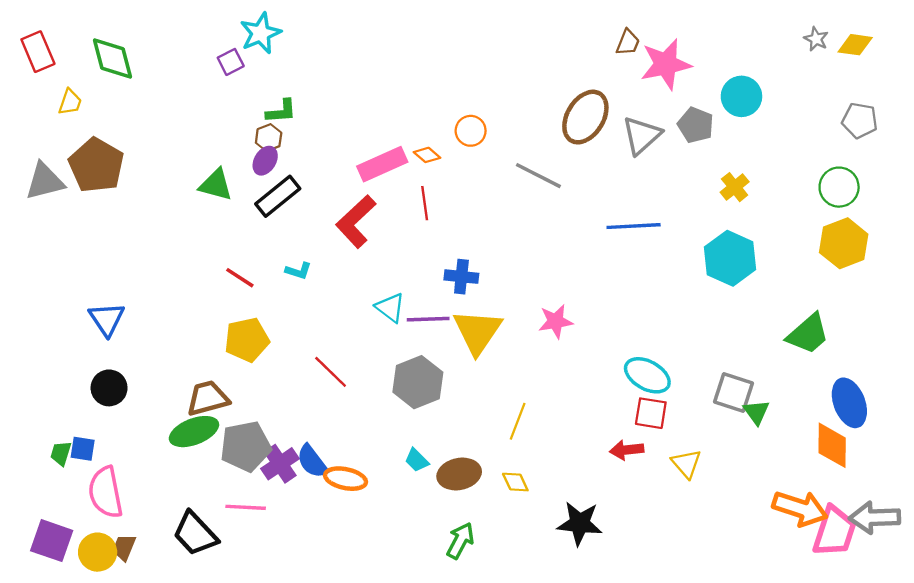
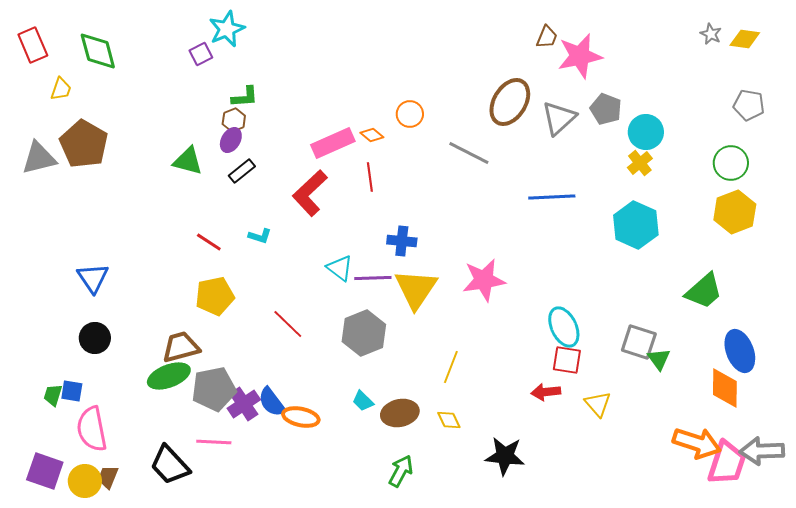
cyan circle: (741, 96) -> (646, 132), moved
black rectangle: (278, 196) -> (242, 171), size x0.7
pink star: (556, 321) -> (484, 280), size x1.4
cyan ellipse: (647, 375) -> (564, 327), turned 36

